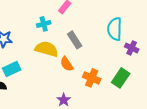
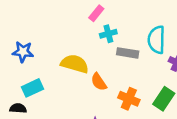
cyan cross: (44, 24) -> (108, 34), moved
gray rectangle: (75, 40) -> (128, 53), moved, turned -48

